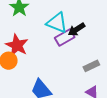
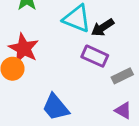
purple rectangle: (65, 37) -> (95, 56), moved, turned 54

